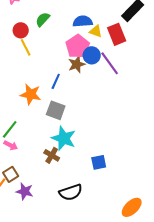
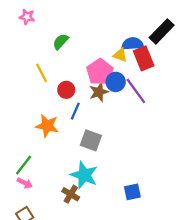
blue semicircle: (83, 21) -> (132, 44), moved
red circle: (21, 30) -> (66, 90), moved
gray square: (56, 110) -> (91, 140), moved
blue square: (99, 162) -> (132, 192), moved

